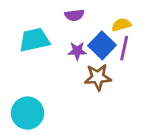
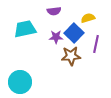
purple line: (124, 48) -> (96, 44), moved

